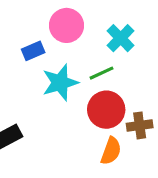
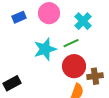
blue rectangle: (33, 51) -> (19, 17), moved

